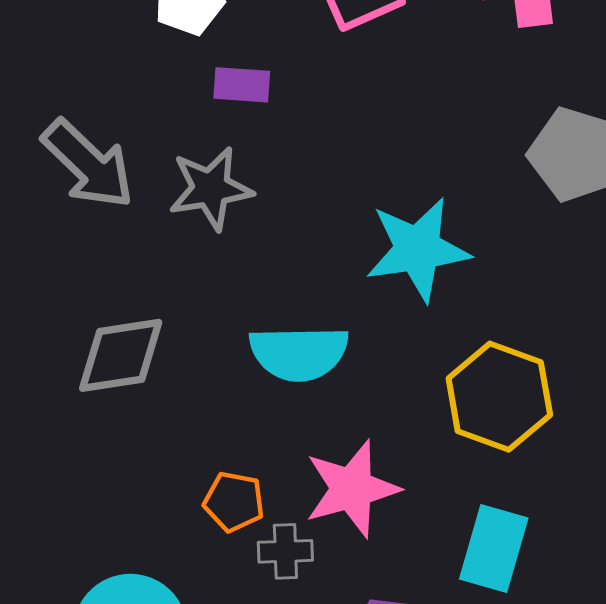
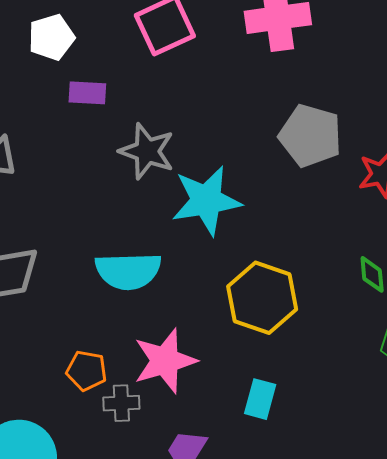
gray star: (211, 188) -> (147, 151), moved, turned 30
cyan rectangle: (494, 548) -> (260, 399), size x0.7

